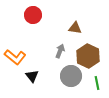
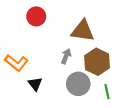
brown triangle: (75, 28) -> (83, 31), size x1.6

